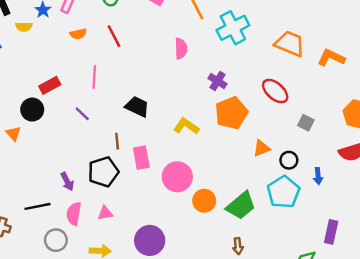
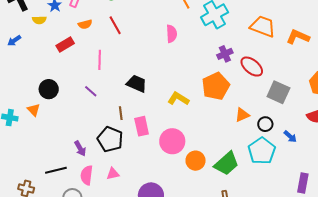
purple cross: (218, 81) -> (225, 54), moved, turned 35
red rectangle: (50, 85) -> (65, 45), moved
gray square: (306, 123) -> (278, 92), size x1.6
black pentagon: (103, 172) -> (110, 139), turned -30
blue arrow: (318, 176) -> (290, 137), turned -40

